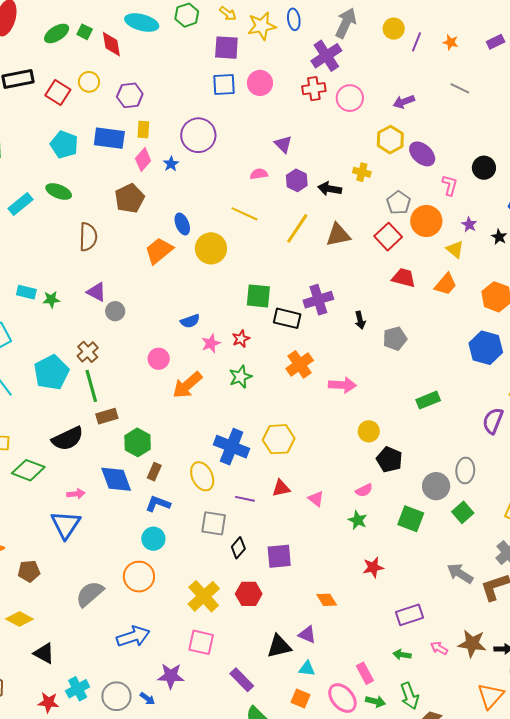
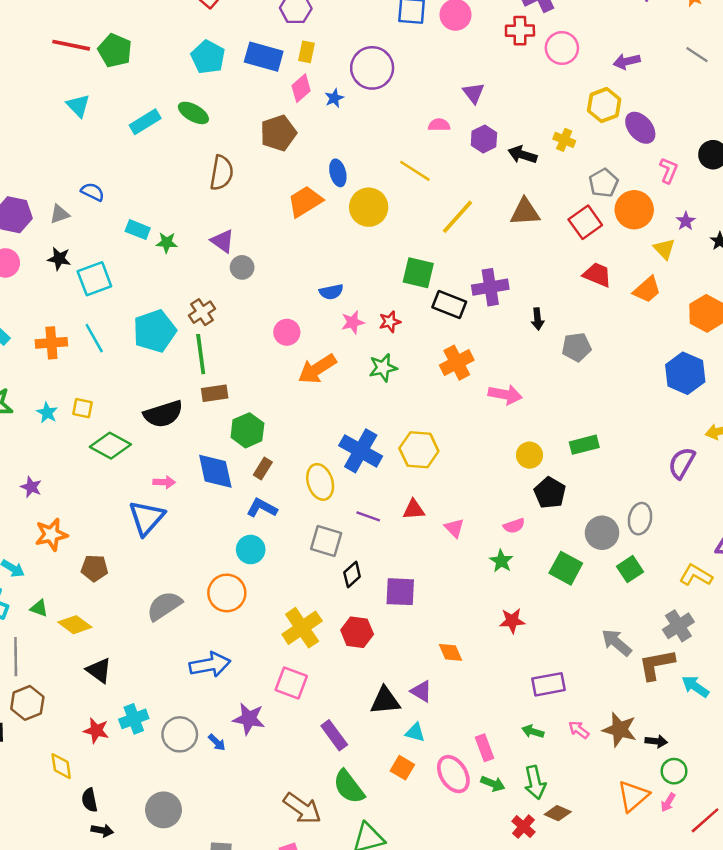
yellow line: (297, 228) -> (458, 217), moved
green rectangle: (428, 400) -> (584, 445), moved

